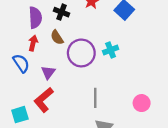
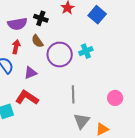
purple semicircle: (35, 18) -> (17, 24), turned 84
purple triangle: (48, 72) -> (30, 73), turned 32
red L-shape: (44, 100) -> (27, 98), turned 75

